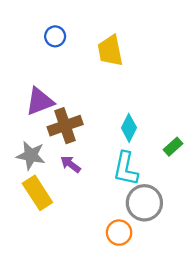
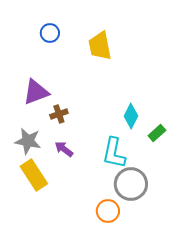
brown cross: (65, 126) -> (59, 114), size x0.6
cyan diamond: (129, 128) -> (131, 116), moved

